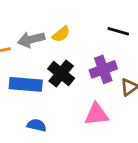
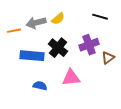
pink triangle: (96, 114) -> (71, 78), moved

